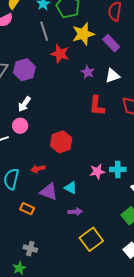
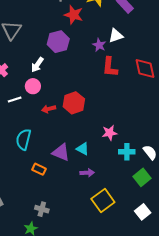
purple hexagon: (24, 70) -> (58, 42), moved
purple star: (88, 72) -> (99, 45), moved
white triangle: (112, 76) -> (116, 36), moved
red arrow: (38, 169) -> (49, 109), moved
cyan cross: (118, 169) -> (127, 152), moved

